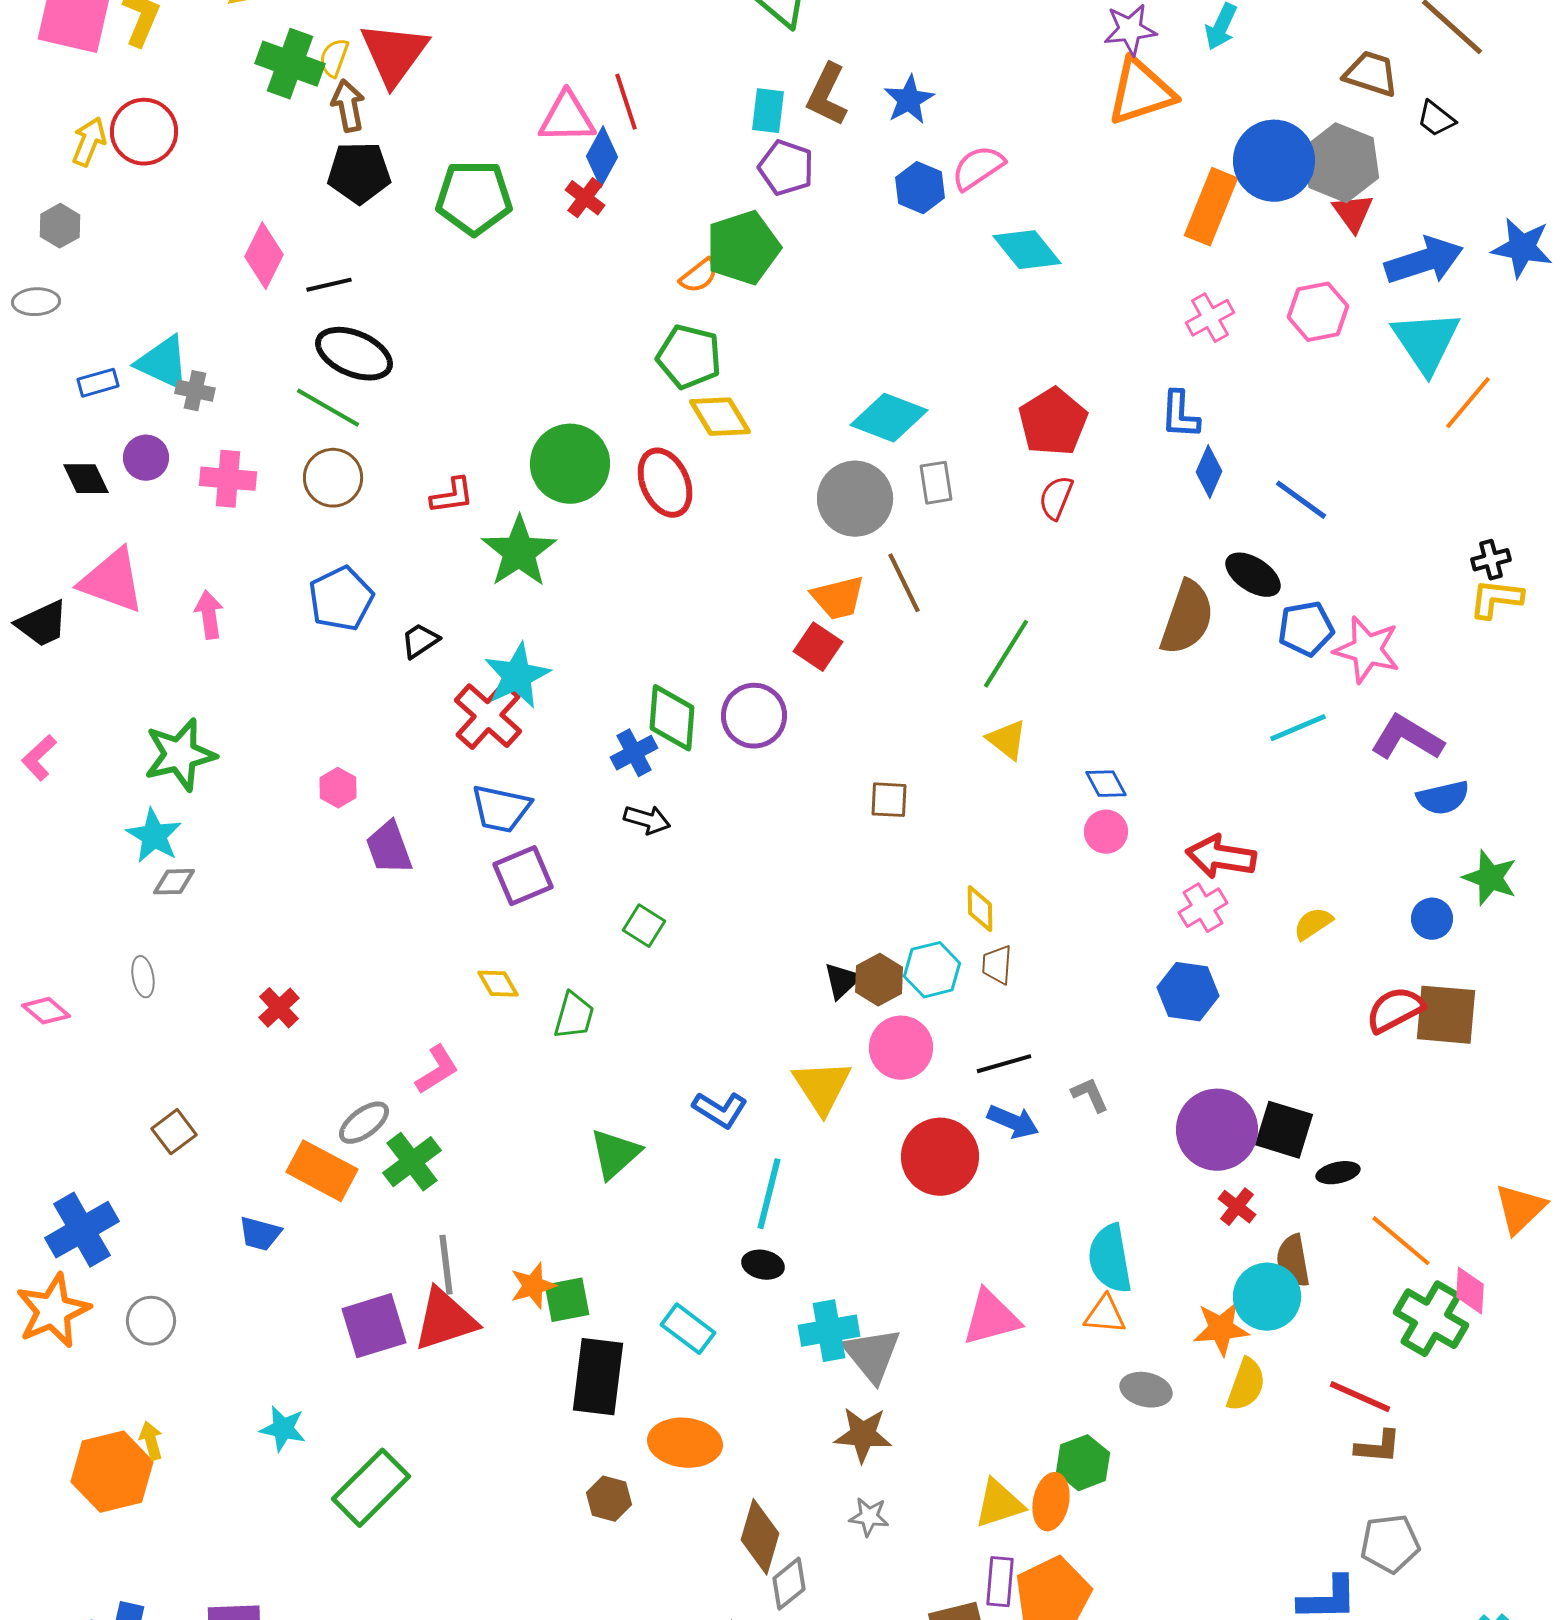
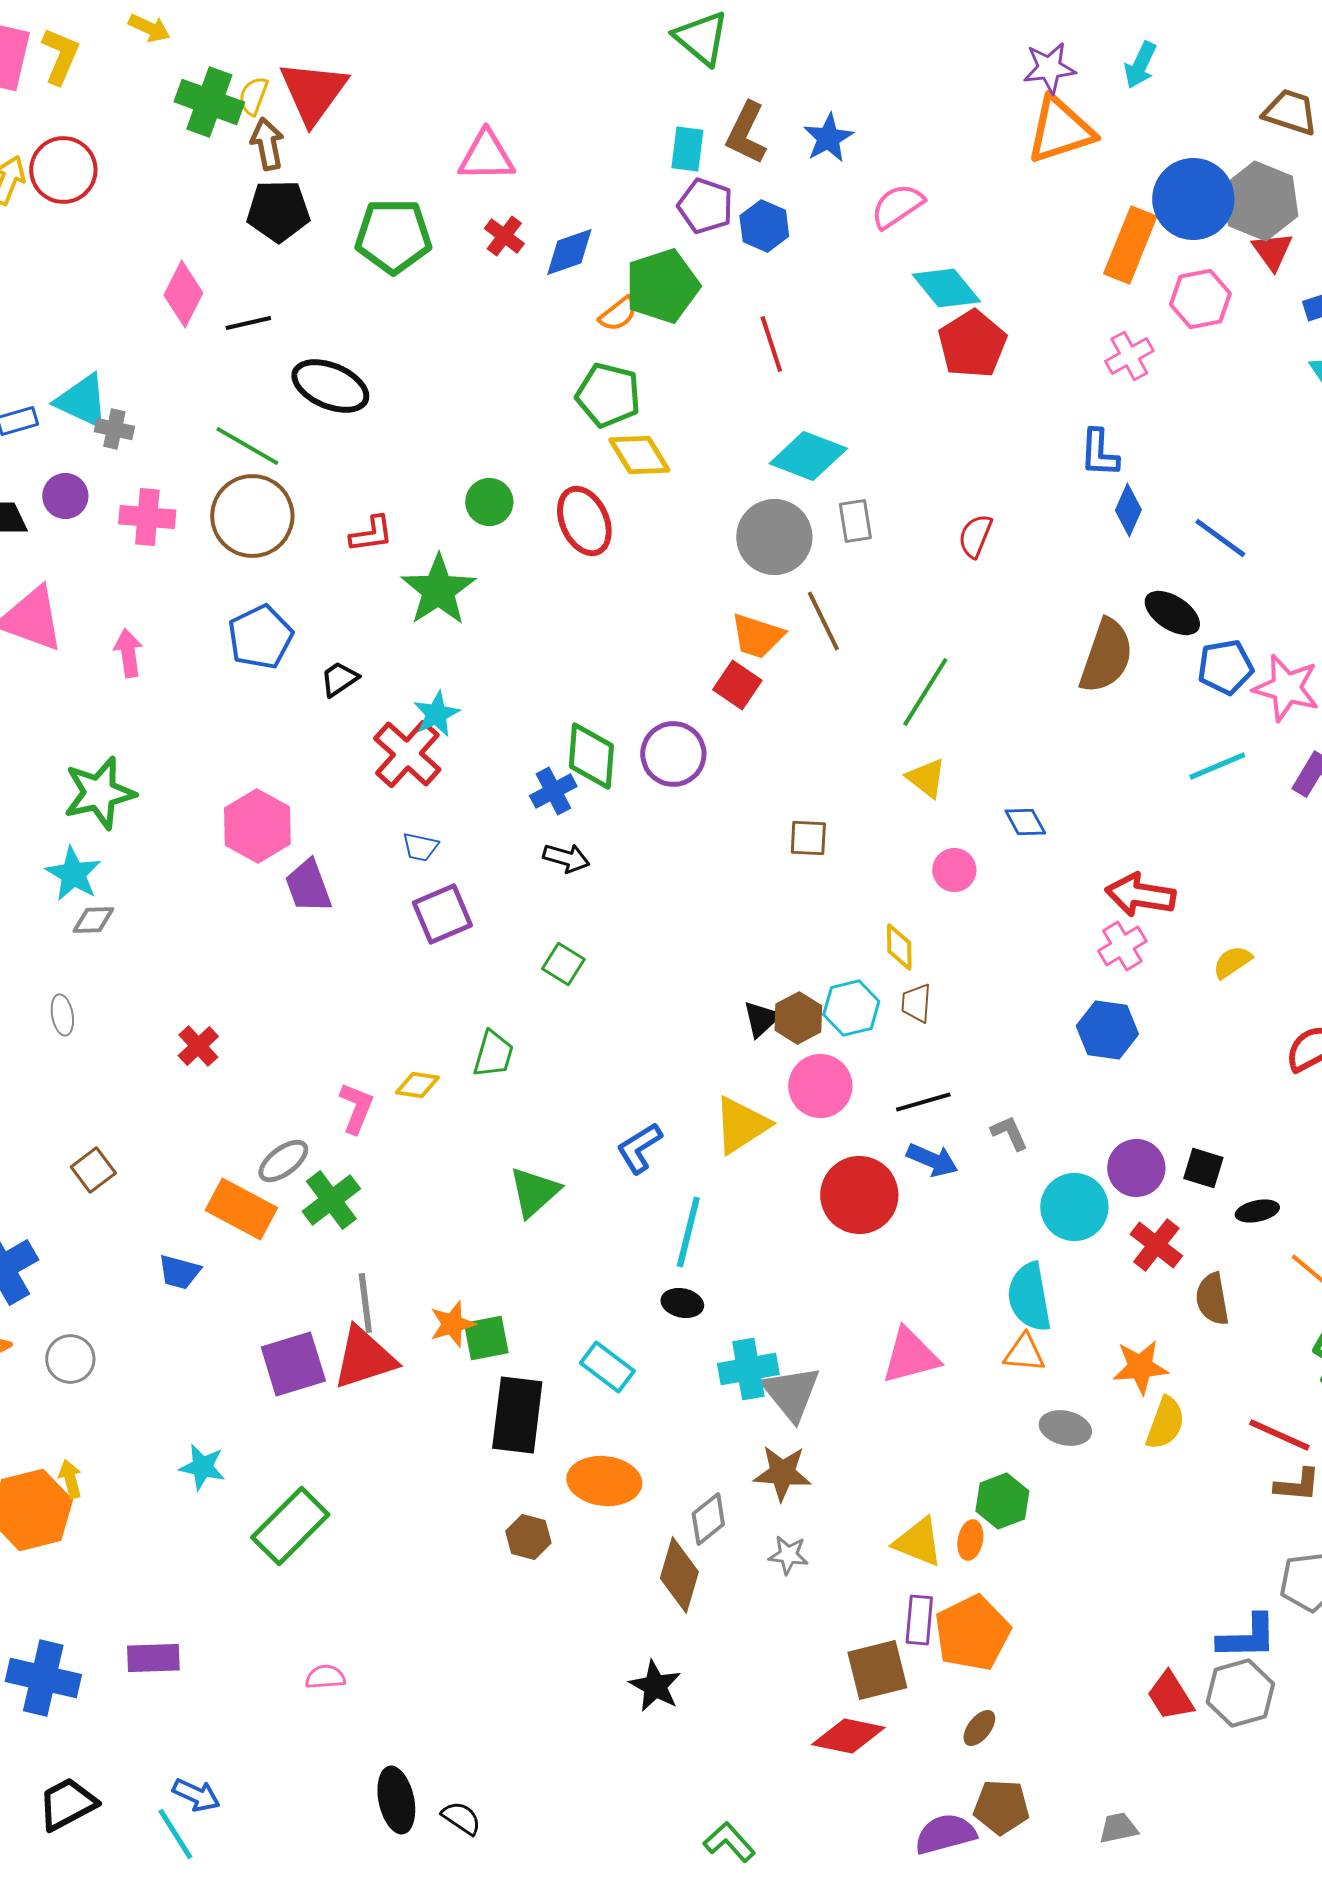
red line: (626, 102) -> (771, 344), moved
blue diamond: (602, 157) -> (569, 252), moved, turned 42
blue hexagon: (920, 188) -> (764, 226), moved
pink hexagon: (1318, 312) -> (1200, 299), moved
black ellipse: (354, 354) -> (330, 386), moved
red pentagon: (1053, 422) -> (972, 344), moved
green circle: (570, 464) -> (489, 502), size x0.6
brown circle: (333, 478) -> (252, 516), size x1.4
orange trapezoid: (838, 598) -> (757, 636), turned 32
cyan star: (517, 676) -> (436, 714), size x0.7
pink hexagon: (338, 788) -> (257, 826), size x1.8
blue trapezoid: (501, 809) -> (420, 847), size x0.6
pink circle: (1106, 832) -> (954, 870), moved
yellow diamond: (498, 984) -> (417, 1085), moved, turned -51
pink L-shape: (437, 1070) -> (356, 1108), turned -36
yellow triangle: (822, 1087) -> (741, 1125), turned 30
blue L-shape: (720, 1110) -> (639, 1148), turned 116
purple circle: (1217, 1130) -> (1136, 1168), size x0.7
black square: (1284, 1130) -> (1203, 1168), size x0.7
red cross: (1237, 1207) -> (1156, 1245), size x1.4
cyan circle: (1267, 1297) -> (1074, 1207), moved
orange ellipse: (1051, 1502) -> (970, 1540), size x0.7
yellow triangle: (999, 1504) -> (918, 1542), turned 40
gray diamond: (789, 1584) -> (708, 1519), moved

